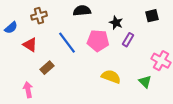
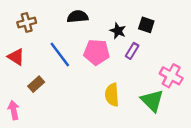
black square: (152, 16) -> (146, 25), moved, turned 32
yellow semicircle: (111, 77) -> (112, 95), turned -114
green triangle: (145, 82) -> (152, 101), size x1.5

